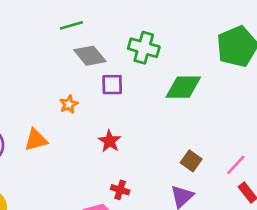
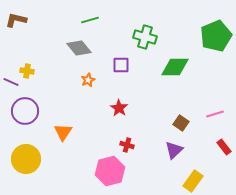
gray diamond: (90, 56) -> (79, 48), moved
orange triangle: (36, 140) -> (63, 132), moved, turned -42
pink line: (236, 165) -> (215, 114), moved, turned 30

